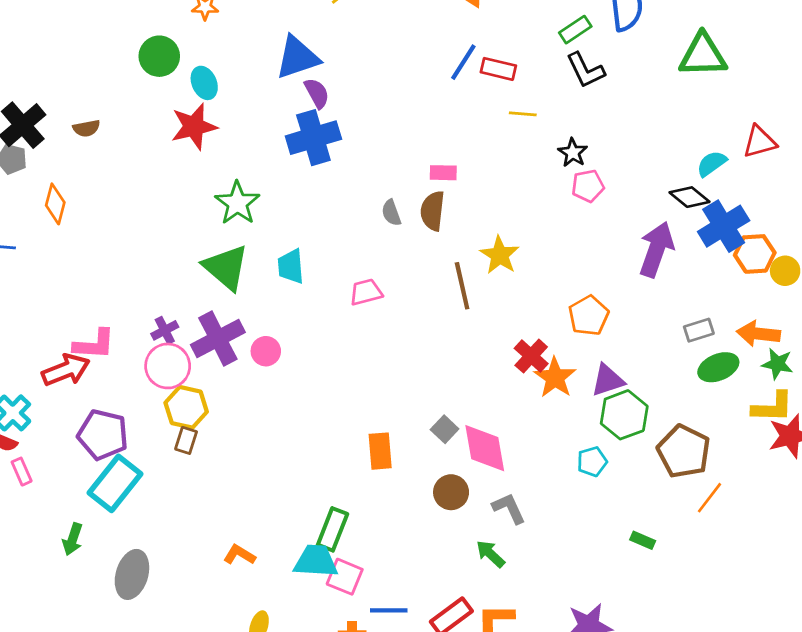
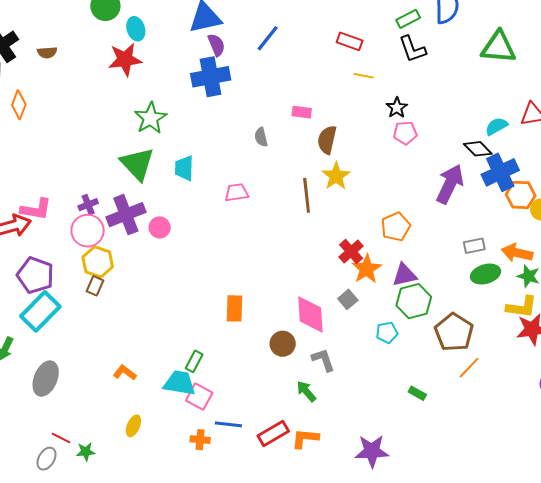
blue line: (463, 62) -> (268, 38), moved
brown semicircle: (433, 211) -> (327, 140), moved
gray square: (445, 429) -> (348, 299), moved
green rectangle: (333, 529) -> (194, 361), size x0.7

